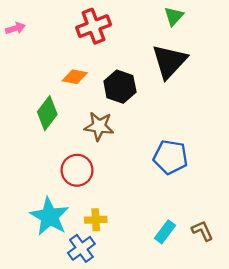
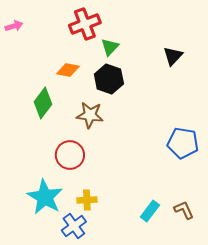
green triangle: (174, 16) -> (110, 47), moved
black triangle: (169, 61) -> (173, 56), moved, size x0.6
blue pentagon: (171, 157) -> (183, 143), moved

